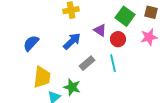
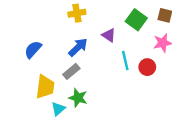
red circle: (118, 39) -> (147, 67), moved
gray rectangle: (87, 63) -> (71, 71), moved
cyan line: (113, 63) -> (125, 60), moved

